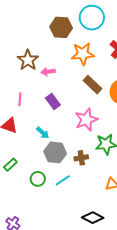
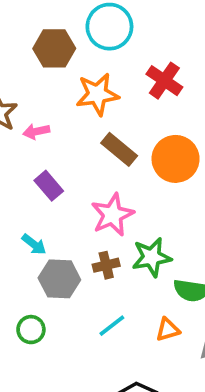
brown cross: (81, 158) -> (106, 265), moved
cyan line: (63, 180) -> (112, 326), moved

